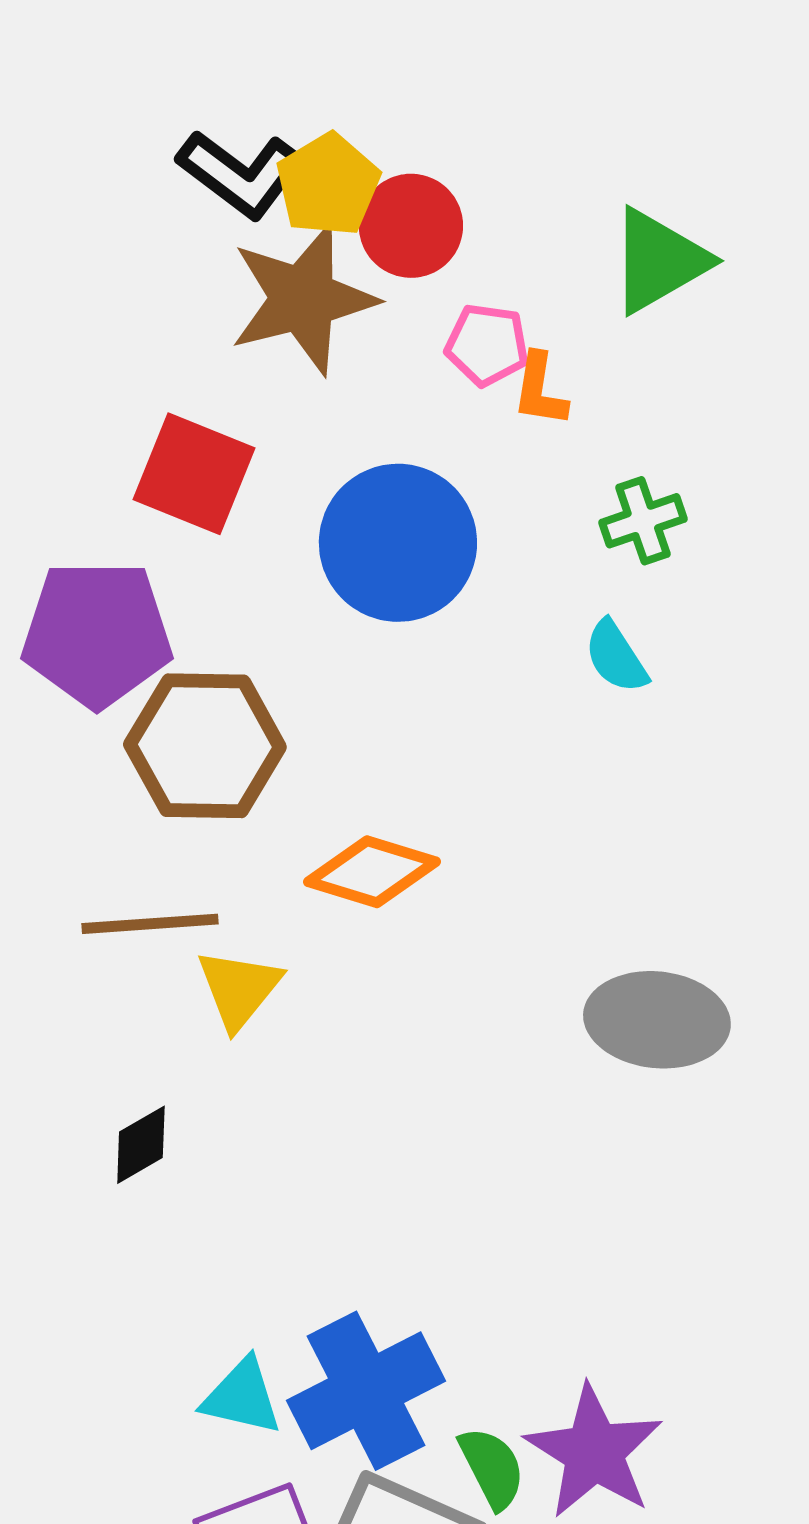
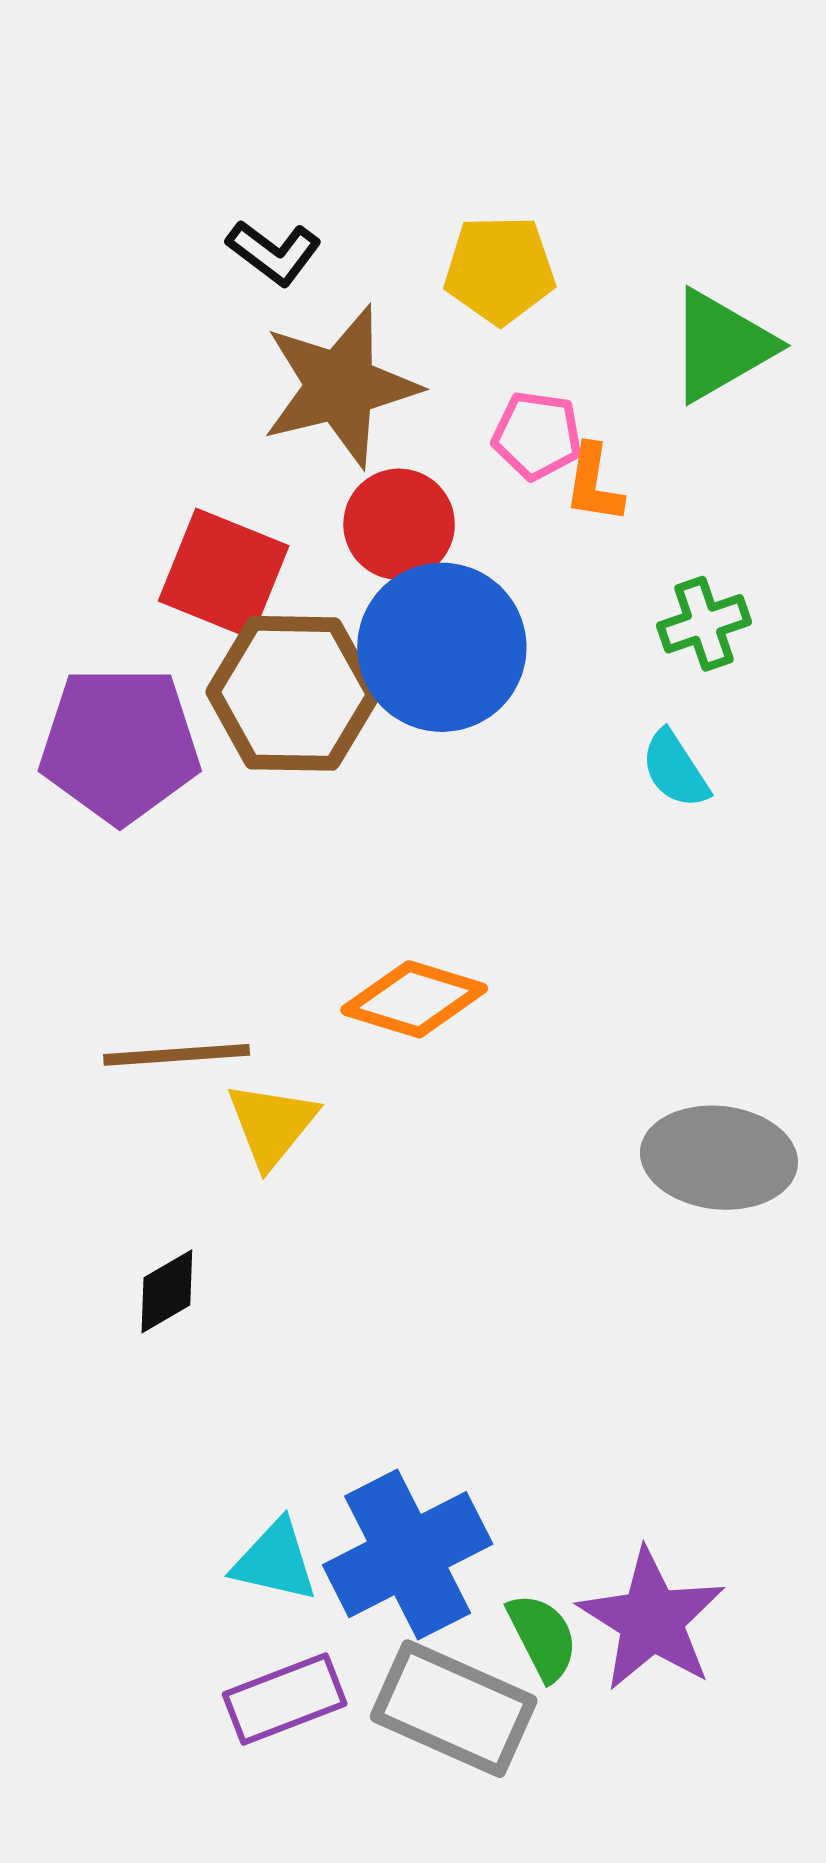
black L-shape: (241, 174) -> (274, 252), size x0.7
yellow pentagon: (328, 185) -> (500, 270), moved, turned 30
red circle: (411, 226) -> (399, 524), moved
brown hexagon: (205, 746) -> (293, 693), moved

